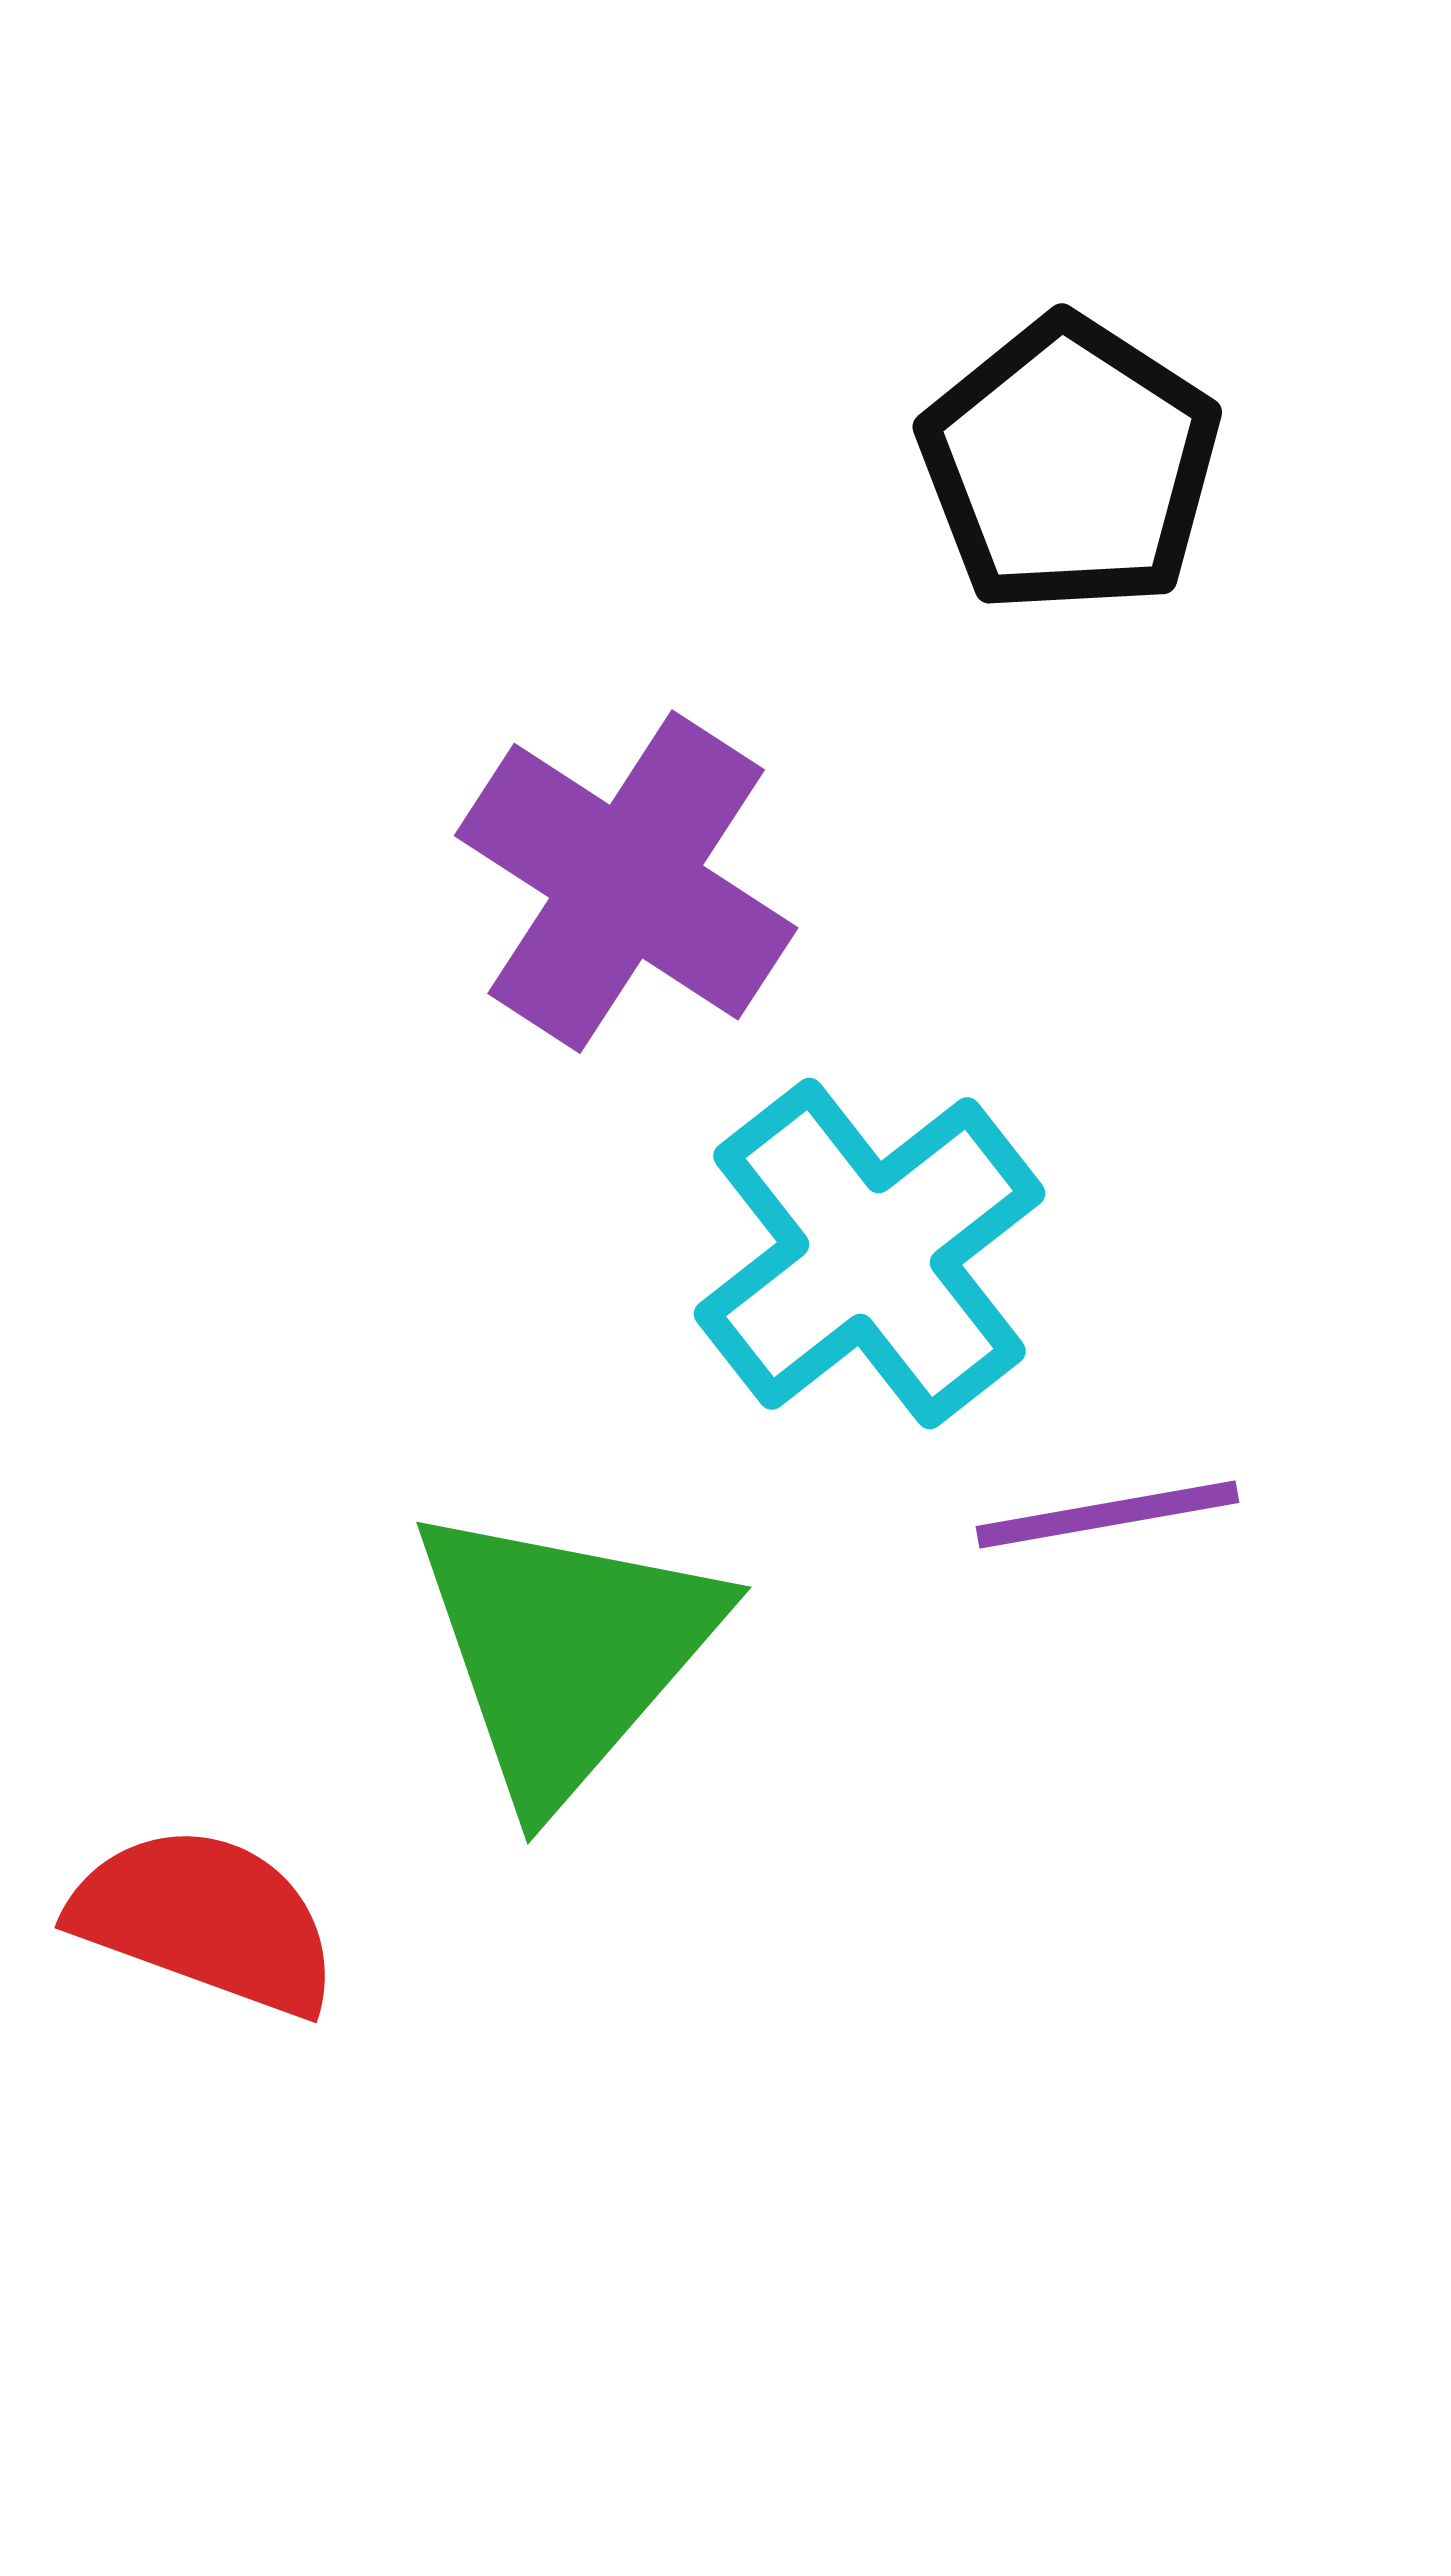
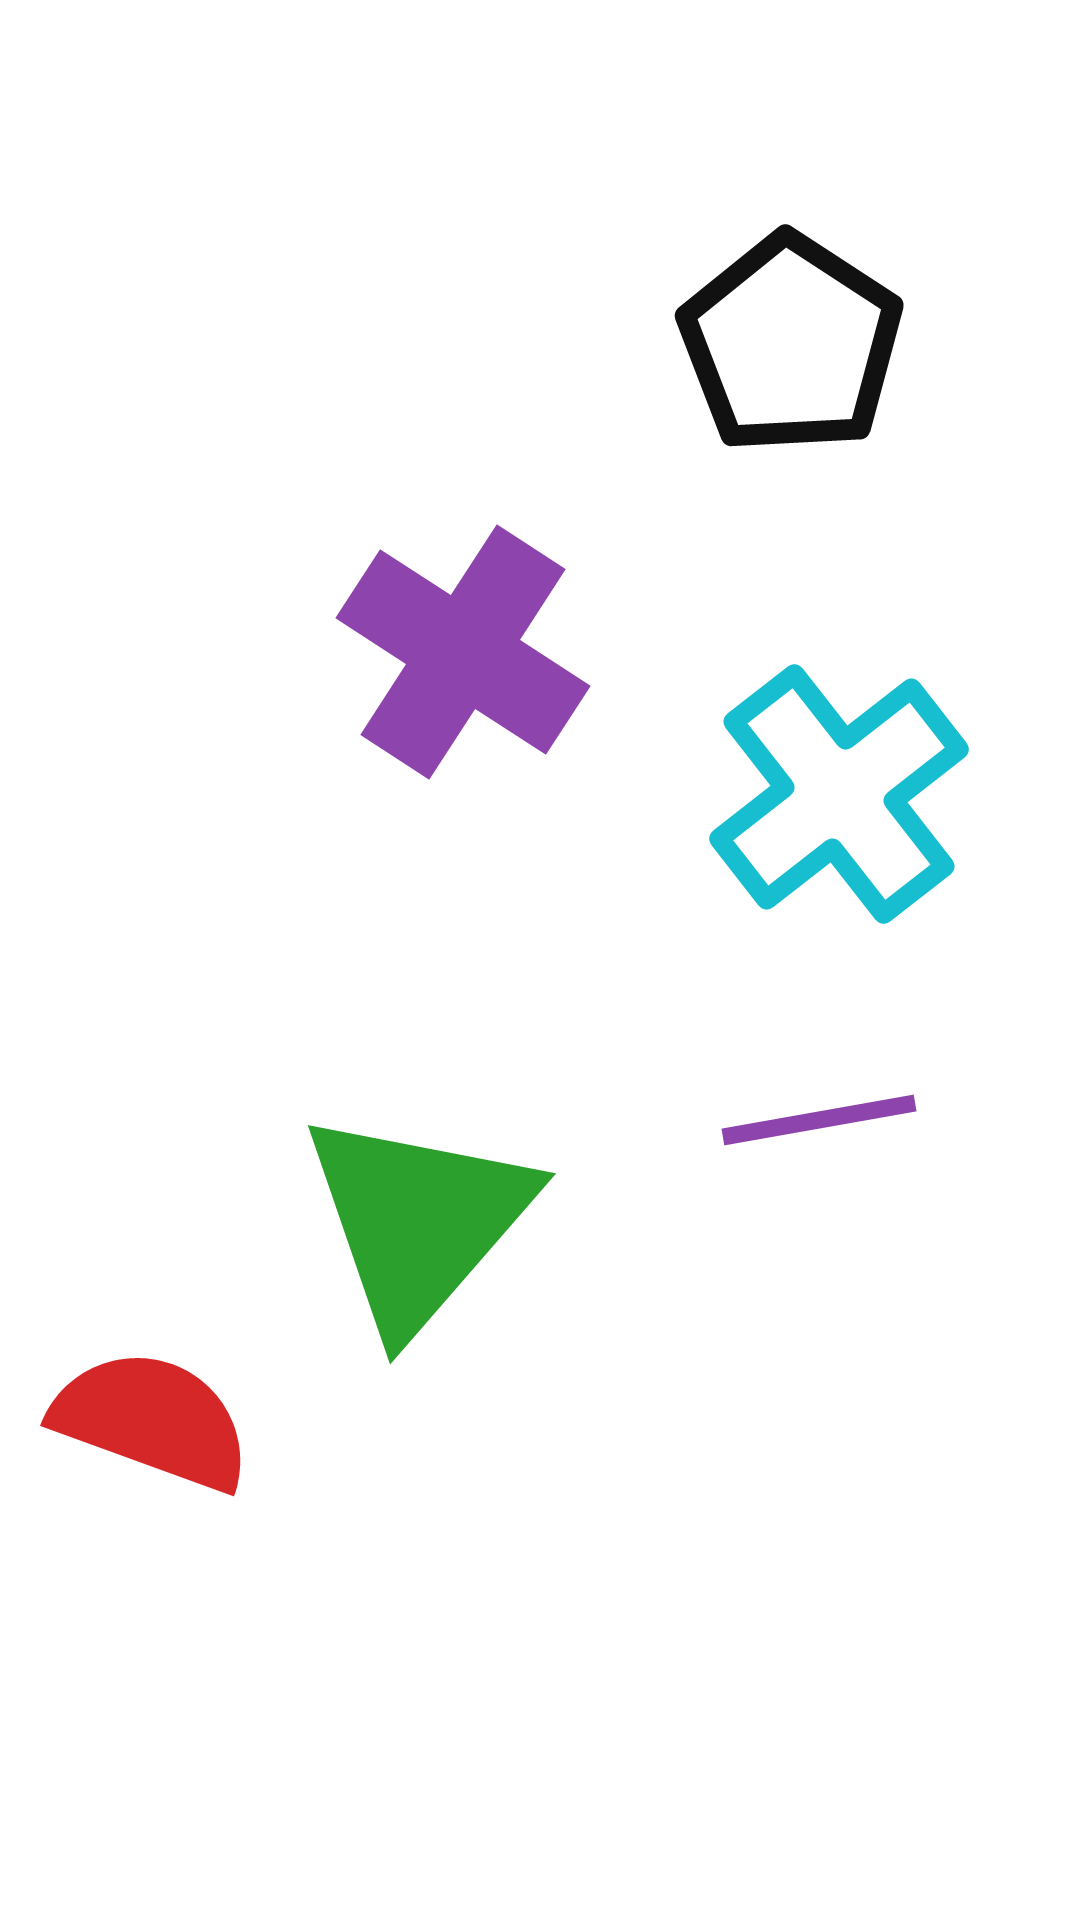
cyan cross: (870, 1254) -> (839, 794), moved

